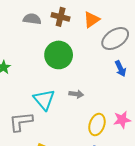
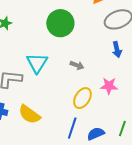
gray arrow: (76, 94) -> (77, 65), moved
pink star: (122, 120) -> (109, 86), moved

